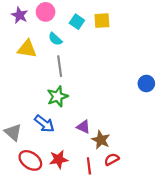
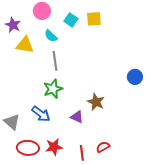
purple star: (20, 15) -> (13, 25), moved
brown star: (101, 140) -> (96, 102), moved
red ellipse: (30, 160) -> (28, 148), turned -30

